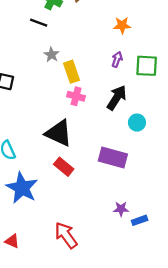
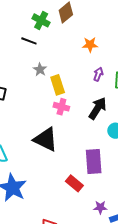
orange star: (122, 25) -> (90, 45), moved
purple rectangle: (113, 157) -> (94, 162), turned 70
red rectangle: (64, 167) -> (74, 183), moved

